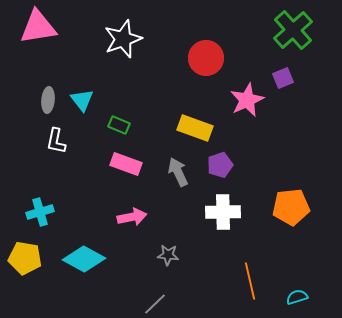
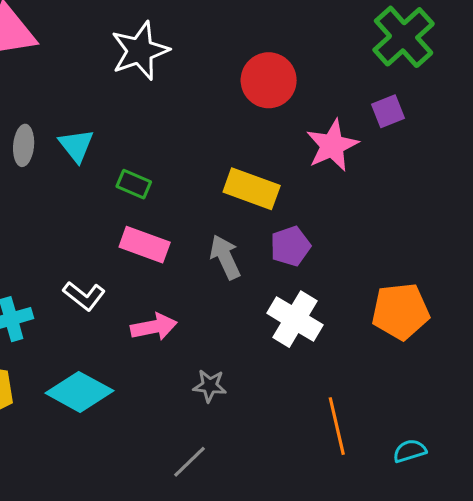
white L-shape: (56, 141) -> (84, 296), moved, turned -64
white cross: (223, 212) -> (295, 319), turned 32

